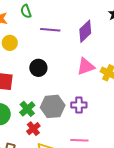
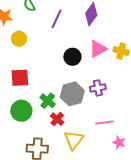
purple line: (50, 30) -> (57, 19), turned -60
black circle: (38, 68) -> (72, 57), moved

